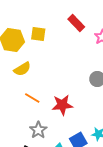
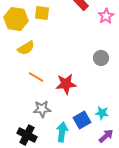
gray star: (38, 130) -> (42, 109), turned 30

